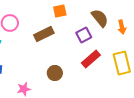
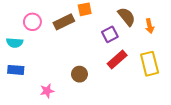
brown rectangle: (44, 34) -> (64, 22), moved

